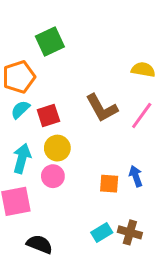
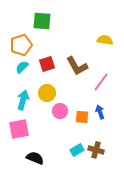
green square: (50, 41) -> (42, 21), turned 30
red square: (48, 115) -> (47, 64), moved
pink line: (142, 115) -> (101, 82), moved
pink circle: (53, 176) -> (60, 111), moved

